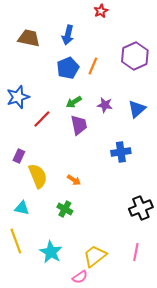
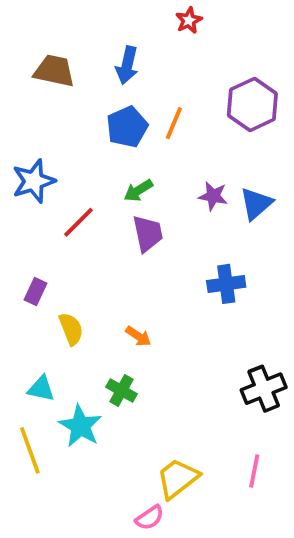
purple star: (105, 105) -> (213, 196), moved
yellow semicircle: (38, 176) -> (71, 329), size x0.7
cyan star: (51, 252) -> (80, 426), moved

